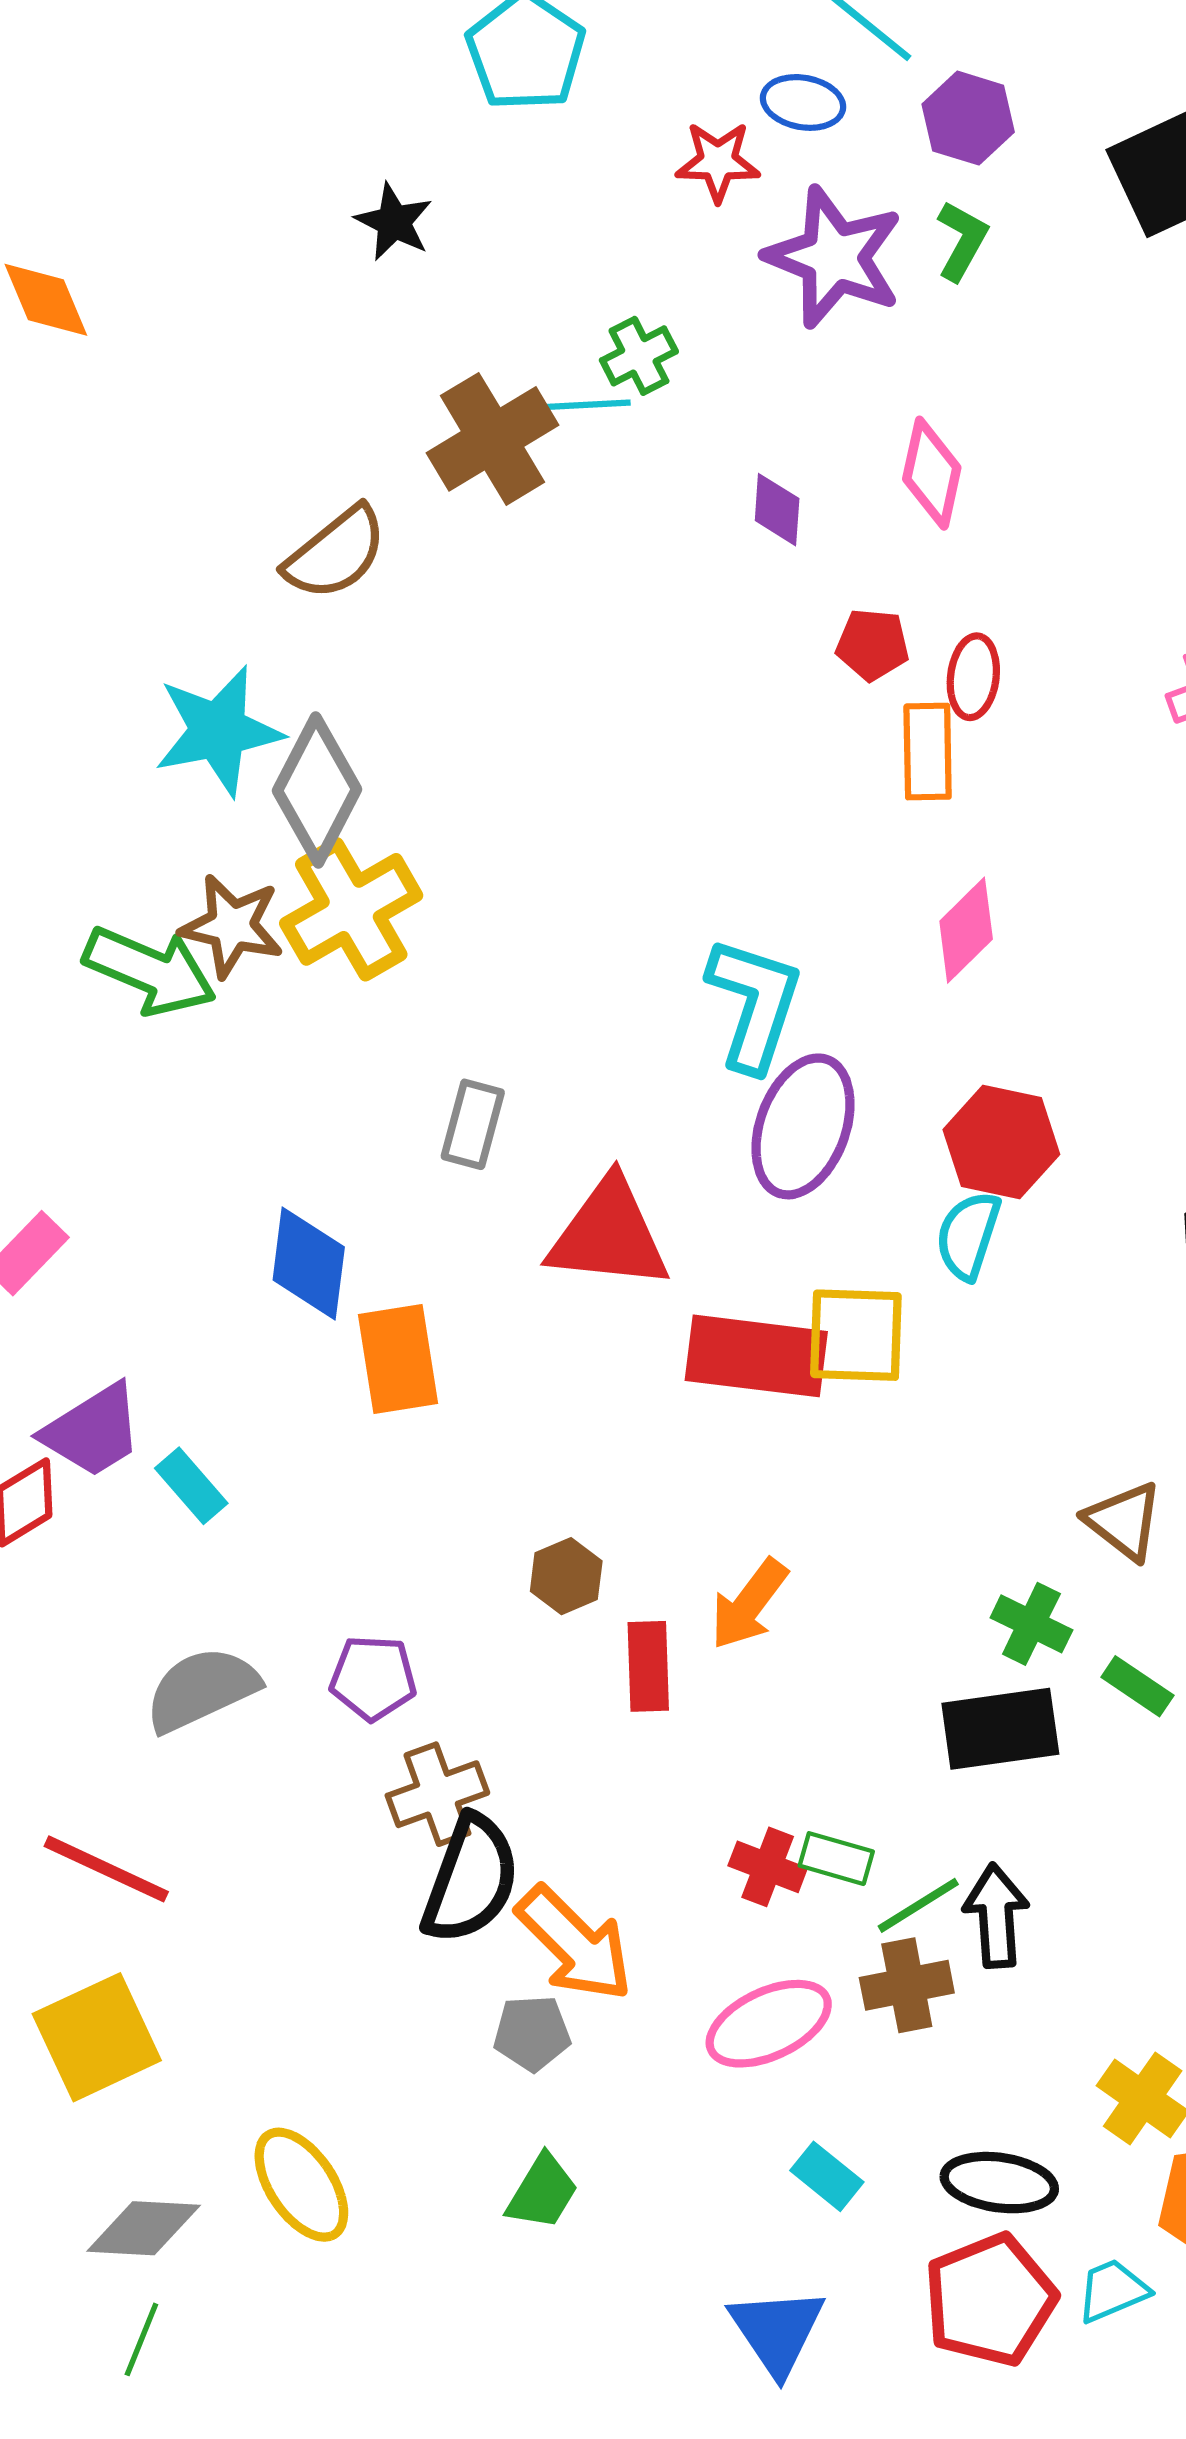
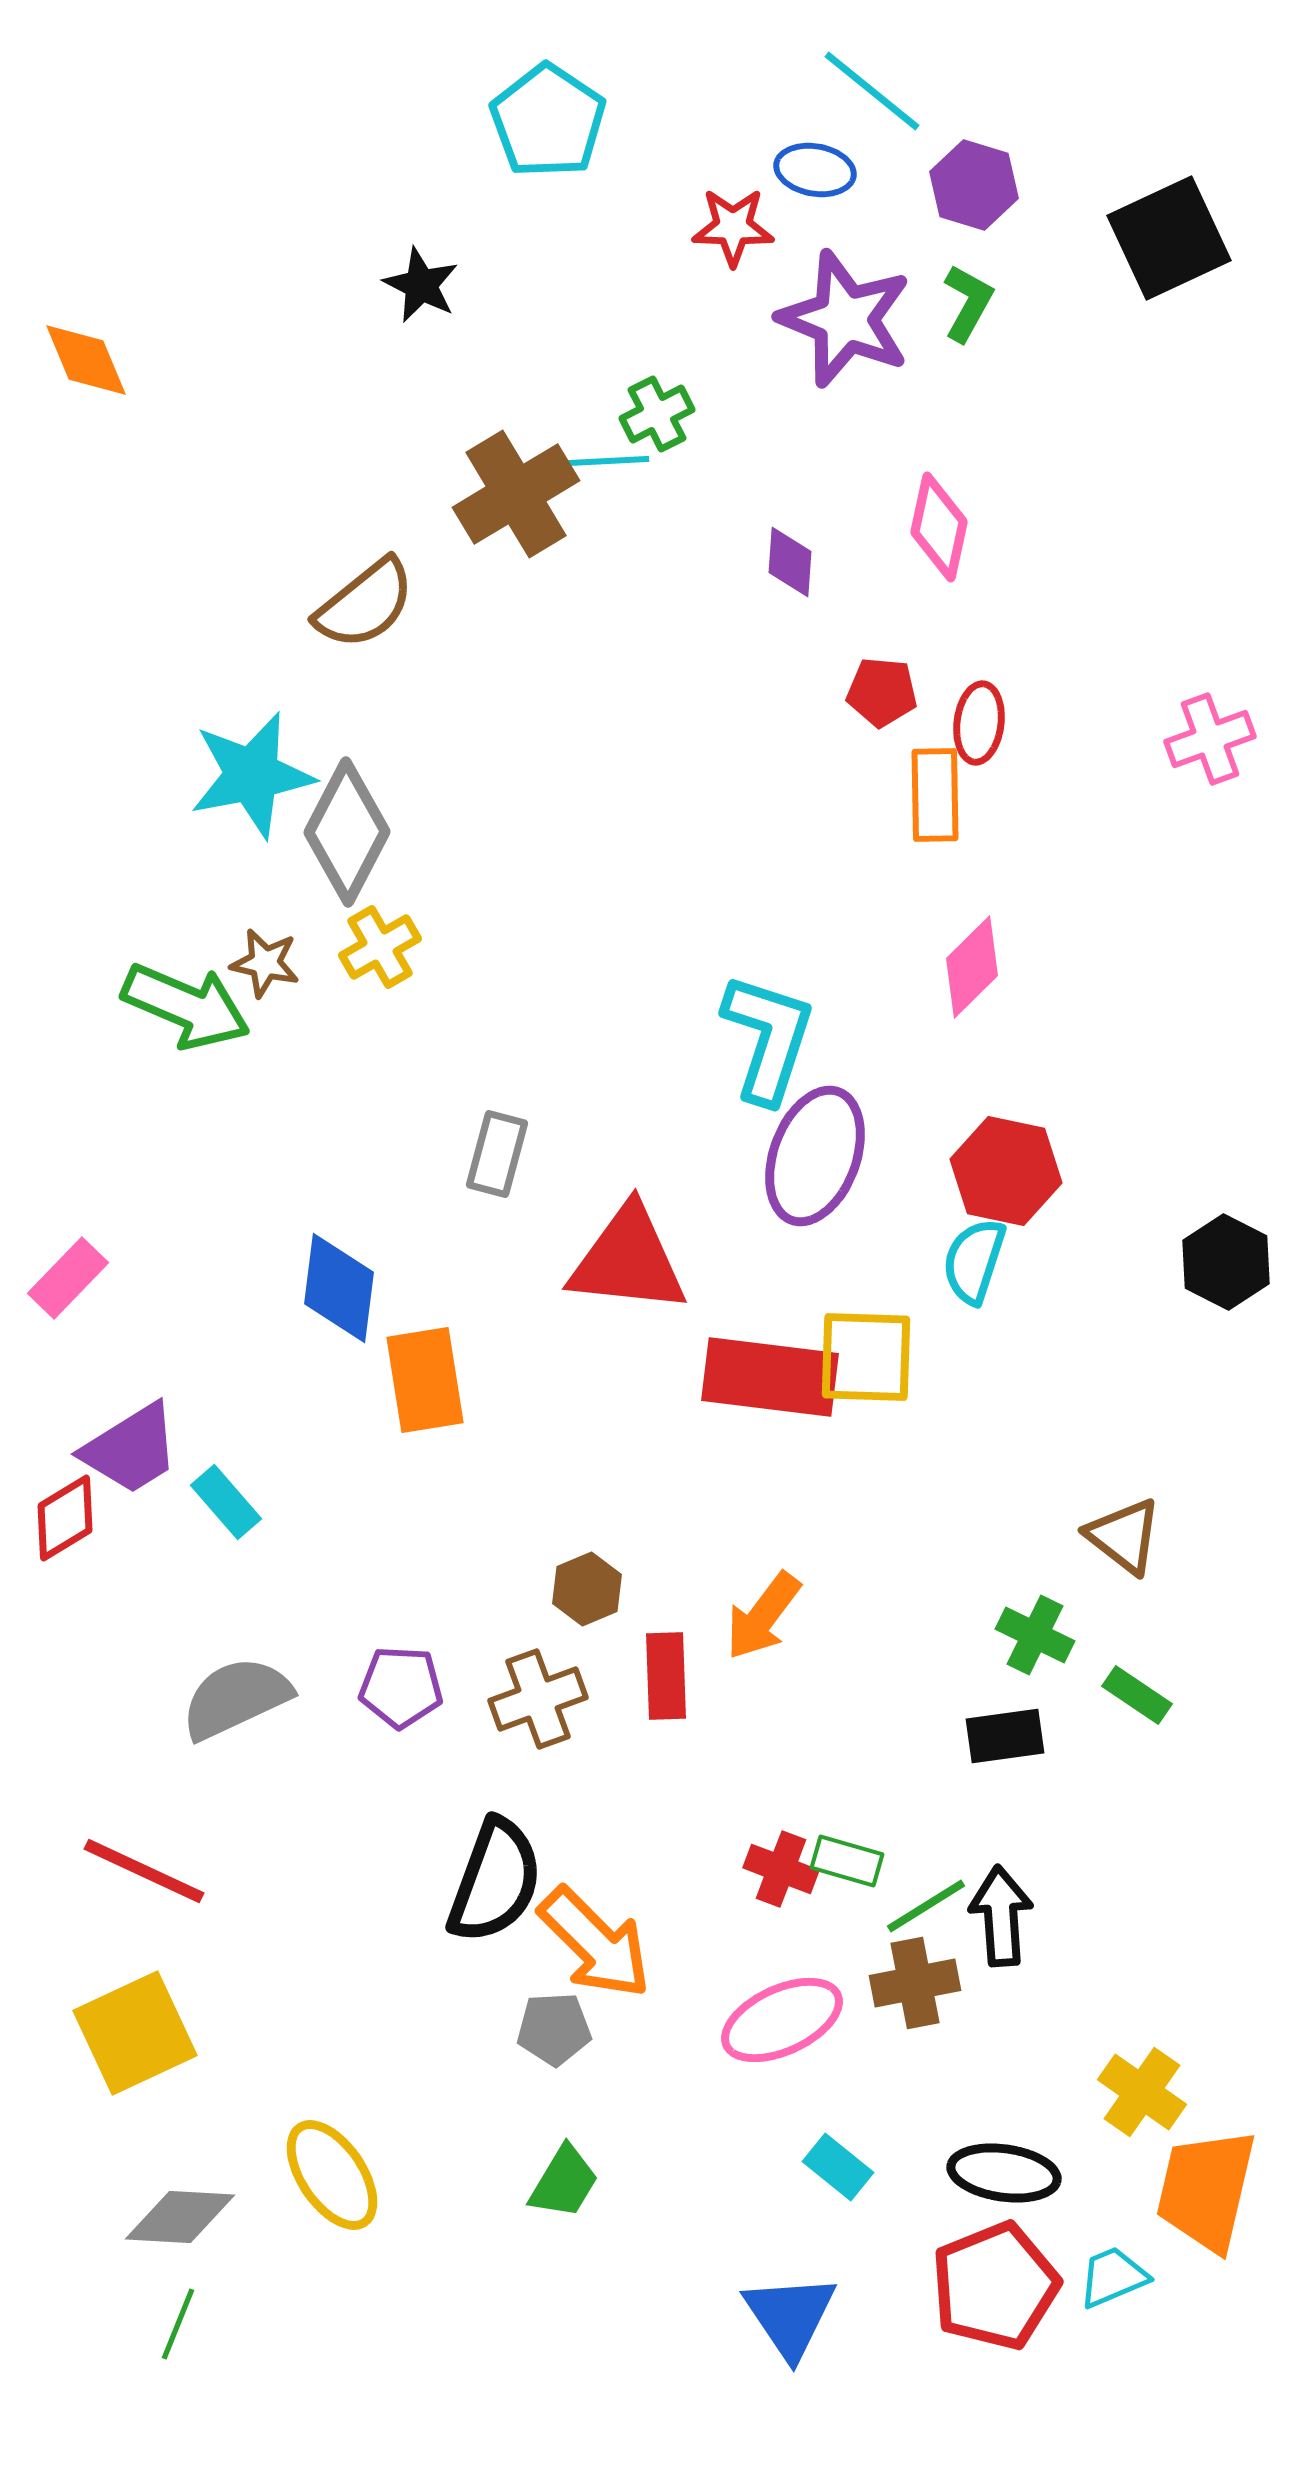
yellow cross: (351, 909) -> (380, 947), size x0.6
brown star: (232, 926) -> (265, 963), size x0.7
black rectangle: (1000, 1729) -> (1005, 1736), size x0.7
brown cross: (437, 1794) -> (538, 1699), moved

